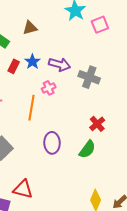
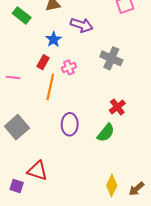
purple arrow: (60, 64) -> (82, 25), moved
red rectangle: (14, 66) -> (43, 62), moved

